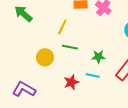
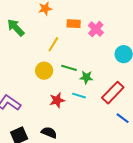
green line: (70, 47) -> (69, 68), moved
yellow circle: (45, 57) -> (44, 71), moved

